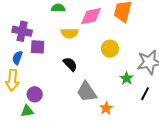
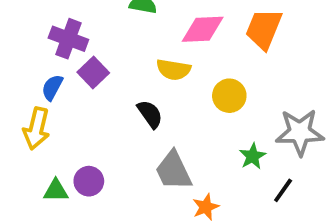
yellow semicircle: (69, 33) -> (174, 70), moved
purple square: (38, 47) -> (93, 73), turned 35
purple circle: (35, 94) -> (89, 181), moved

